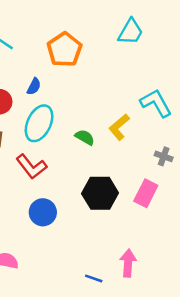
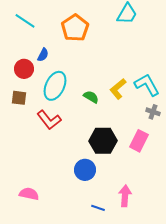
blue semicircle: (34, 86) -> (43, 55), moved
cyan L-shape: (156, 103) -> (147, 85), moved
blue circle: (43, 212) -> (85, 170), moved

